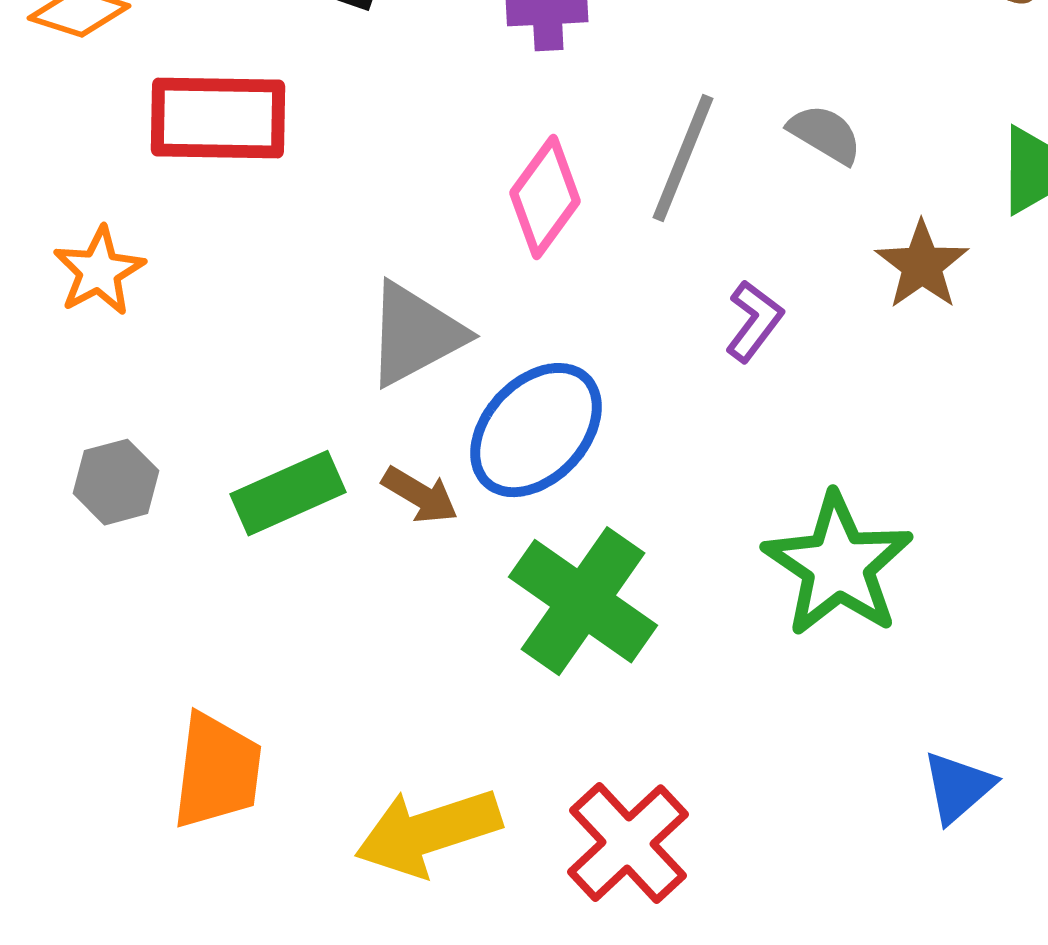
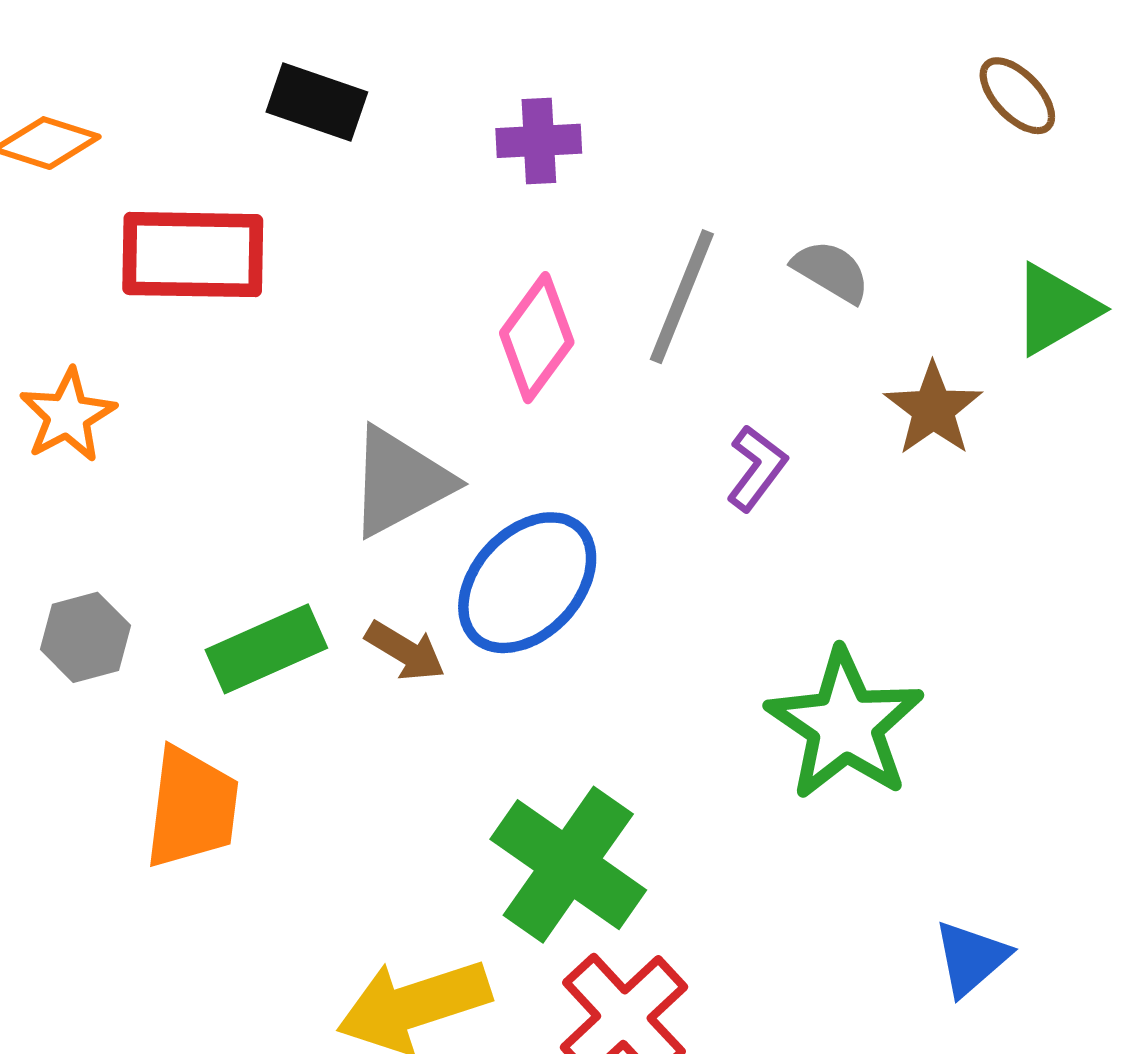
green cross: (583, 601) -> (568, 865), moved
orange trapezoid: (217, 771) -> (192, 808), moved

